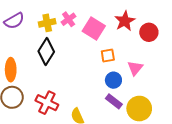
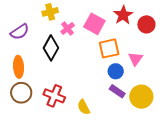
pink cross: (69, 19) -> (68, 29), moved
purple semicircle: (14, 21) -> (20, 32), moved
yellow cross: (47, 23) -> (50, 12), moved
orange square: (108, 55) -> (109, 48), size x1.5

